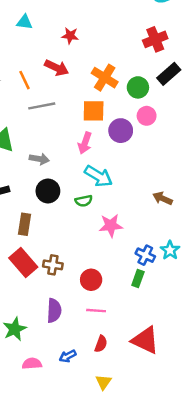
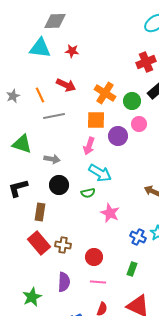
cyan triangle: (25, 22) -> (40, 48), size x1.6
red star: (70, 36) -> (72, 51), moved
pink star: (111, 226) -> (110, 213), turned 30
green rectangle: (138, 279) -> (132, 269), moved

